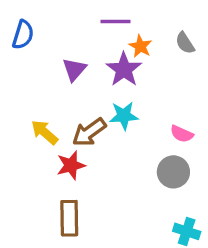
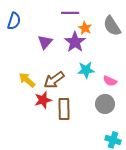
gray semicircle: (185, 43) -> (112, 26), size x1.5
cyan star: (124, 116) -> (86, 70), moved
brown rectangle: (69, 218) -> (64, 109), moved

